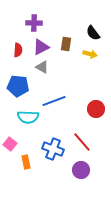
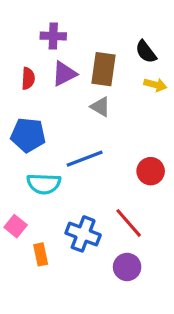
brown rectangle: (66, 44) -> (103, 69), size x1.5
yellow arrow: (90, 54) -> (155, 85), moved
gray triangle: (42, 67) -> (100, 107), moved

